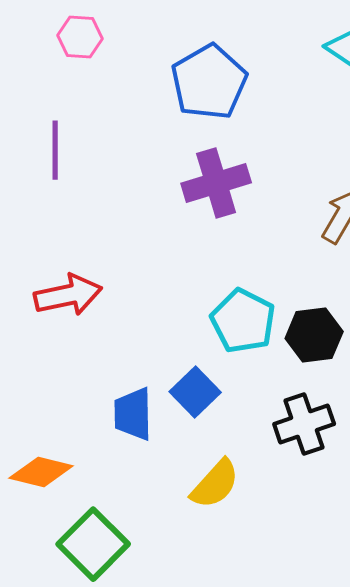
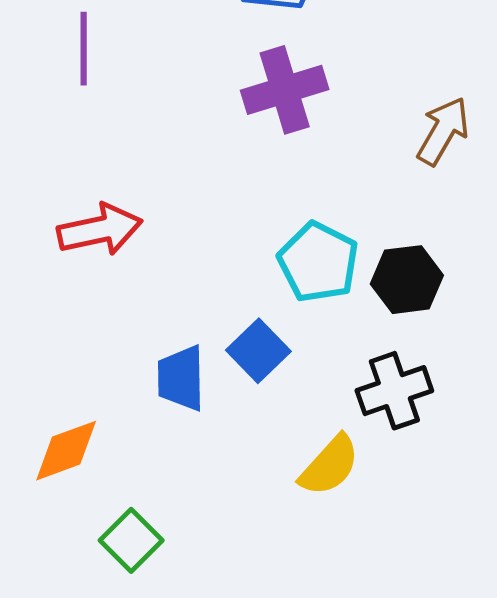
orange diamond: (41, 472) -> (66, 451), turned -34
yellow semicircle: (215, 484) -> (330, 466), moved
green square: (93, 544) -> (131, 540), size x0.7

